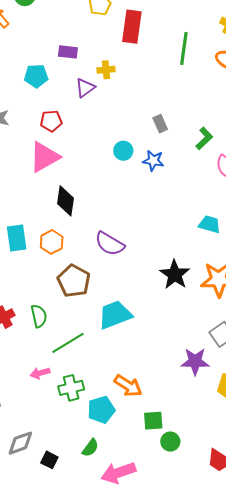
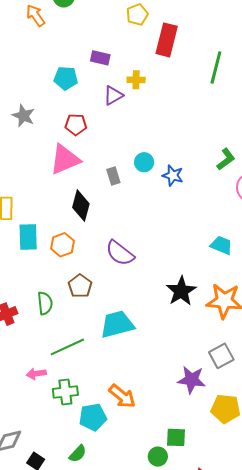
gray rectangle: (160, 124) -> (113, 176), moved
brown pentagon: (74, 281) -> (80, 286), size x0.7
green semicircle: (39, 316) -> (45, 303), moved
green square: (153, 421) -> (176, 437), moved

